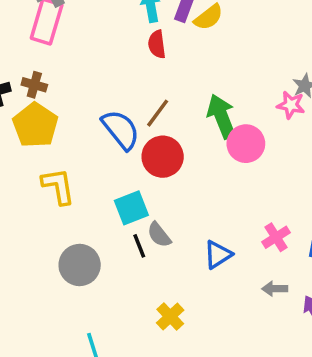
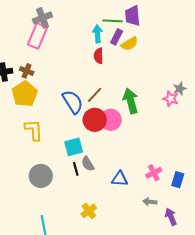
pink circle: (246, 144) -> (111, 120), moved
blue triangle: (218, 255) -> (120, 179), turned 30

